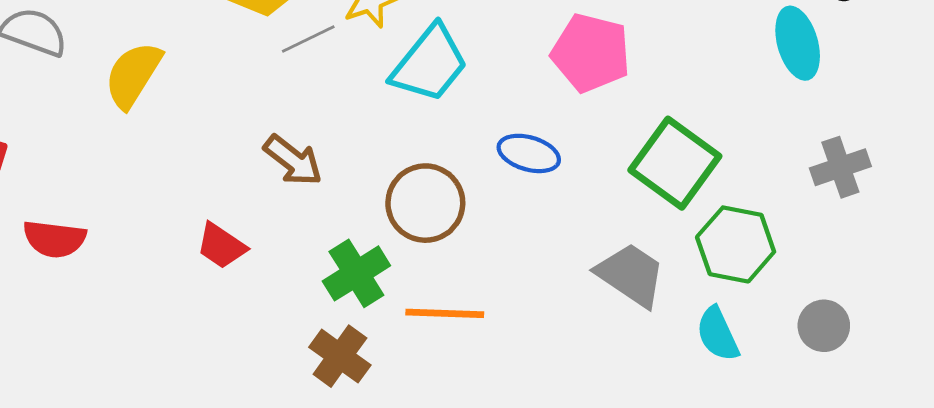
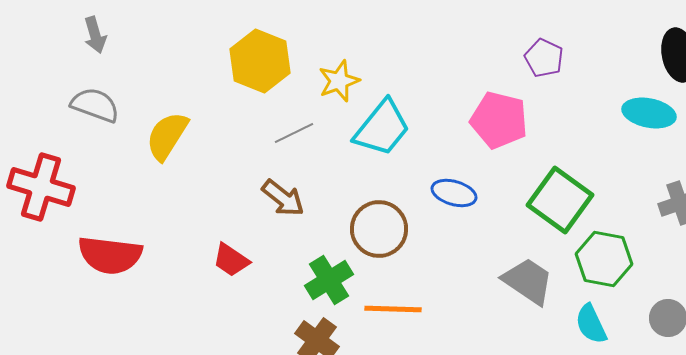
gray line: (308, 39) -> (294, 133), moved
cyan ellipse: (798, 43) -> (649, 113), turned -63
red semicircle: (54, 239) -> (110, 255), size x1.4

